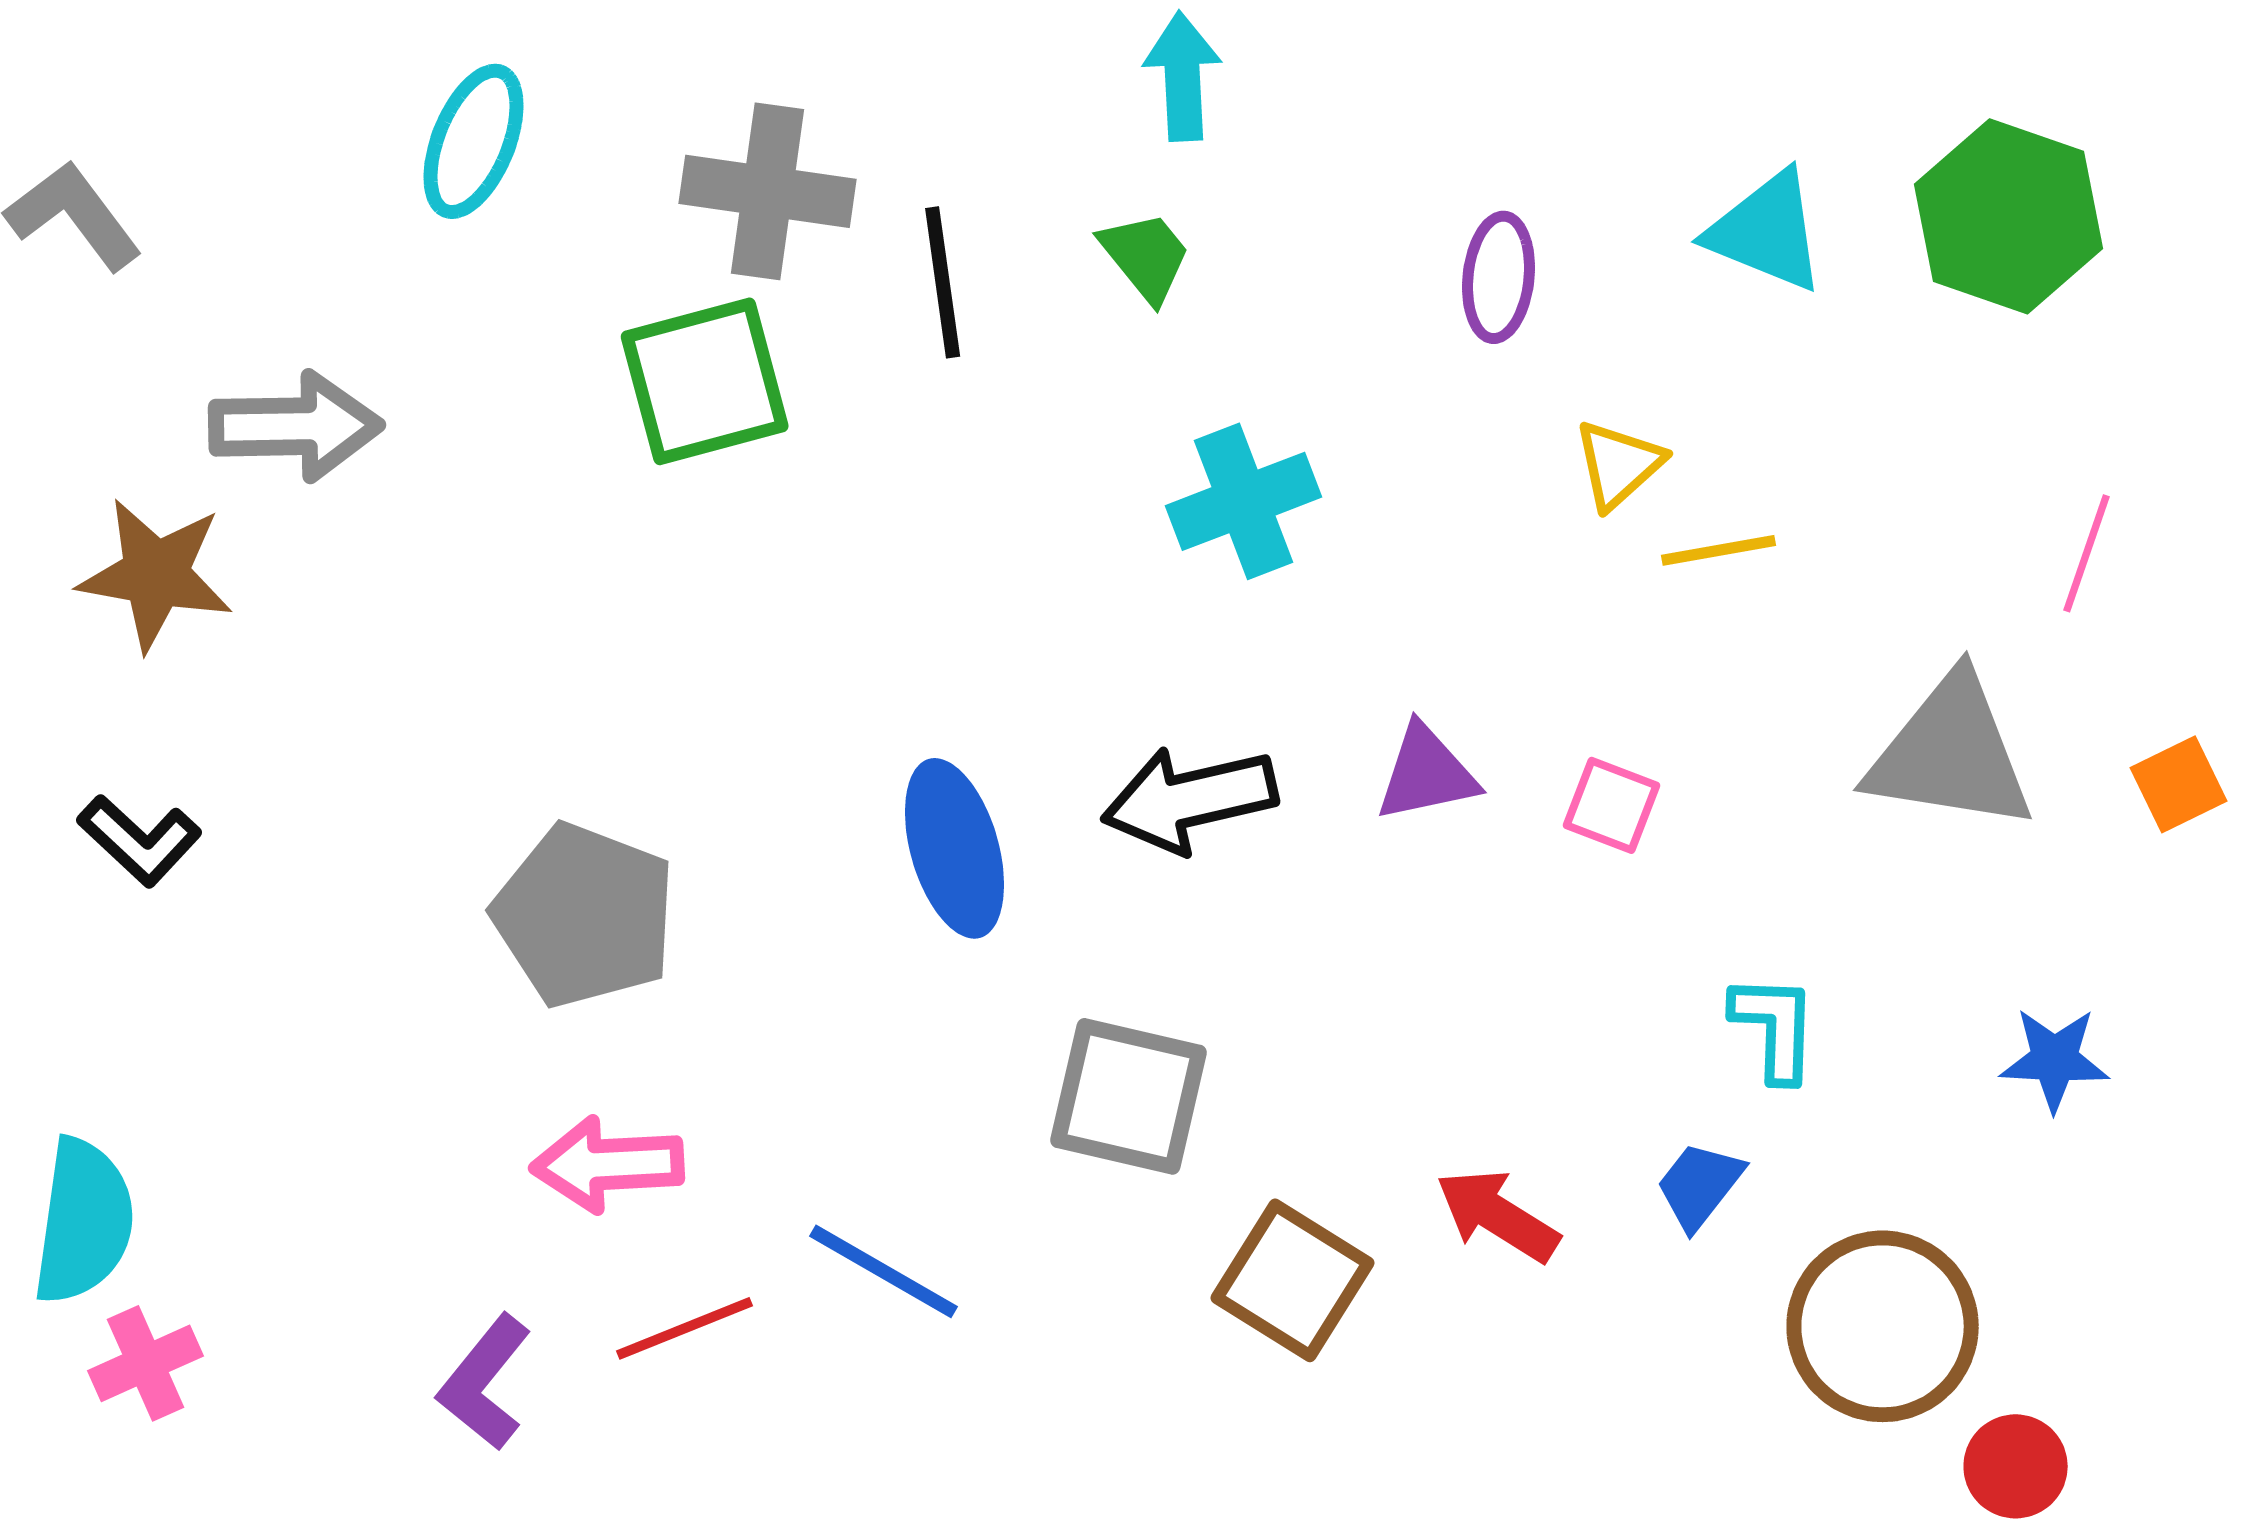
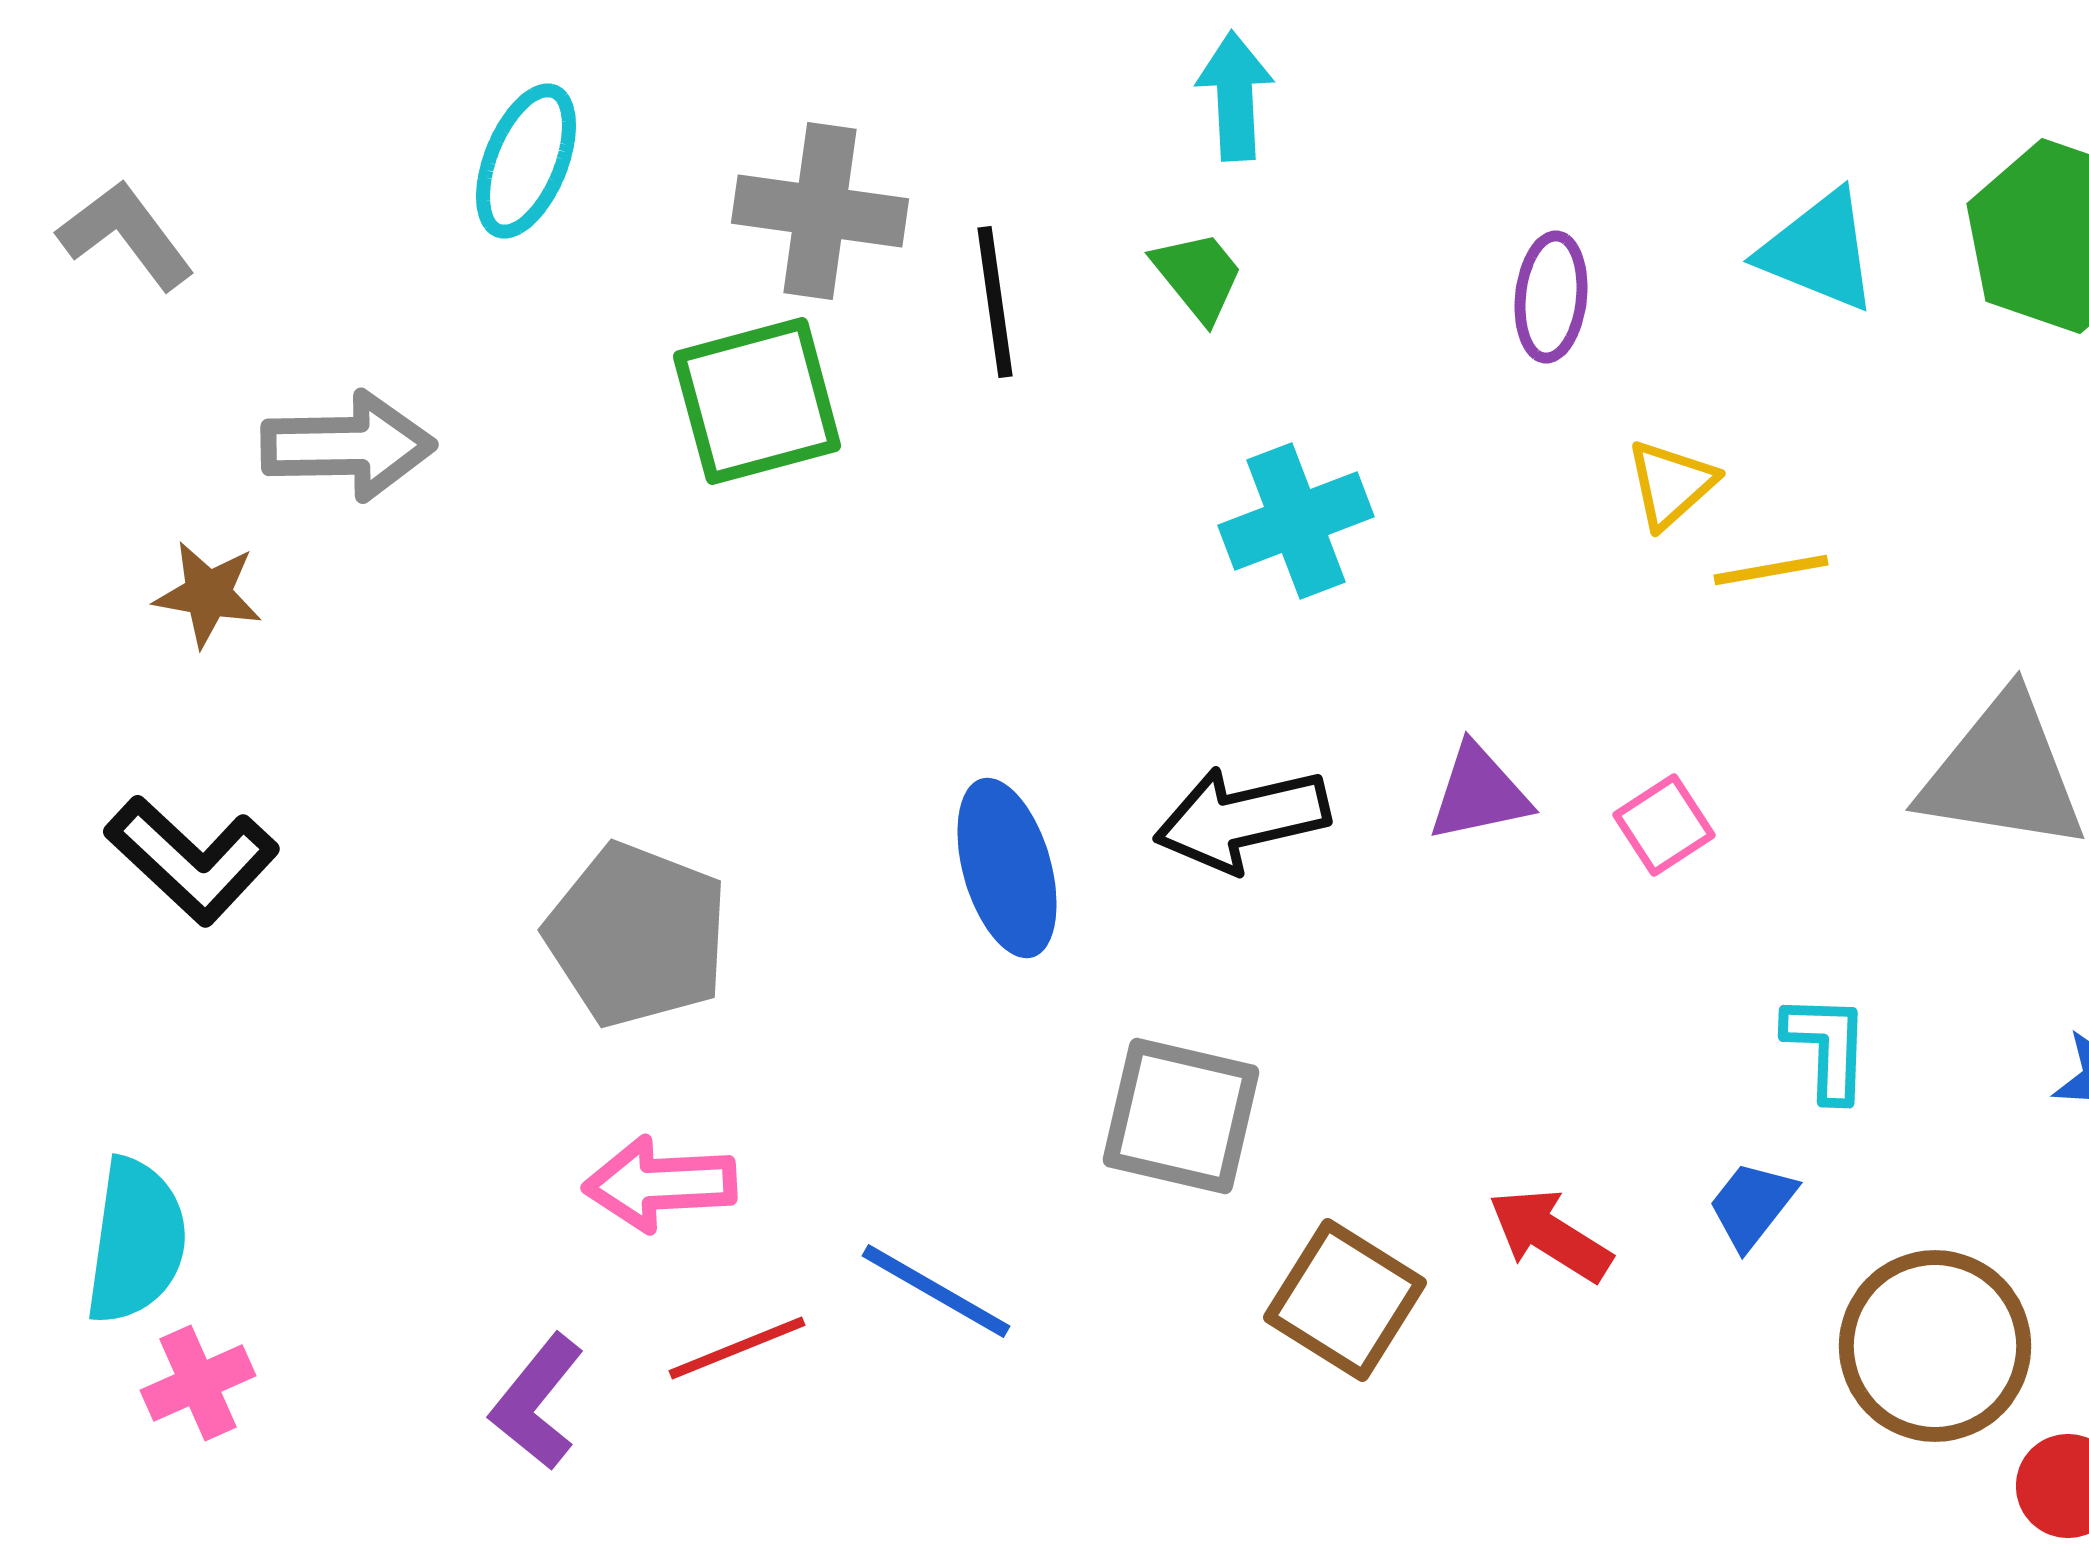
brown star: (156, 574) -> (208, 594), size x0.7
pink square: (1612, 805) -> (1664, 825), turned 36
black L-shape: (140, 840) -> (192, 860), size x1.4

